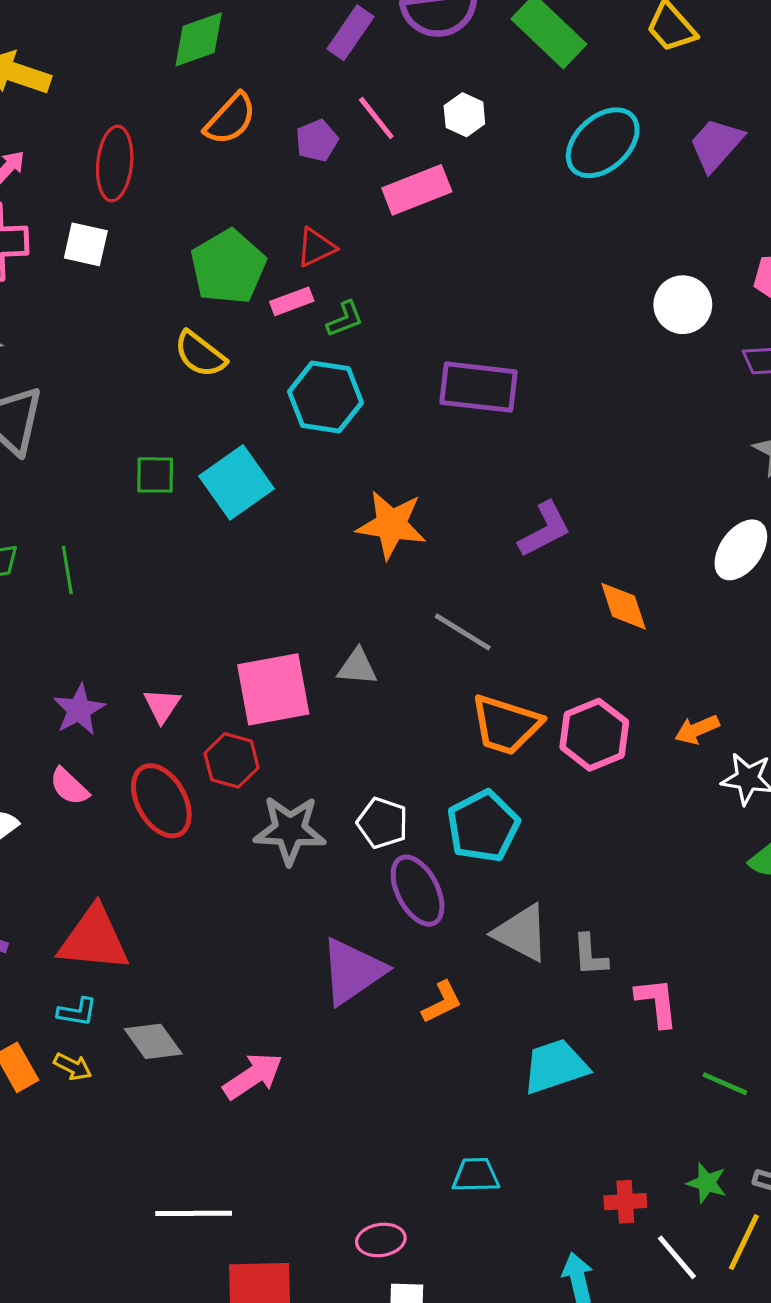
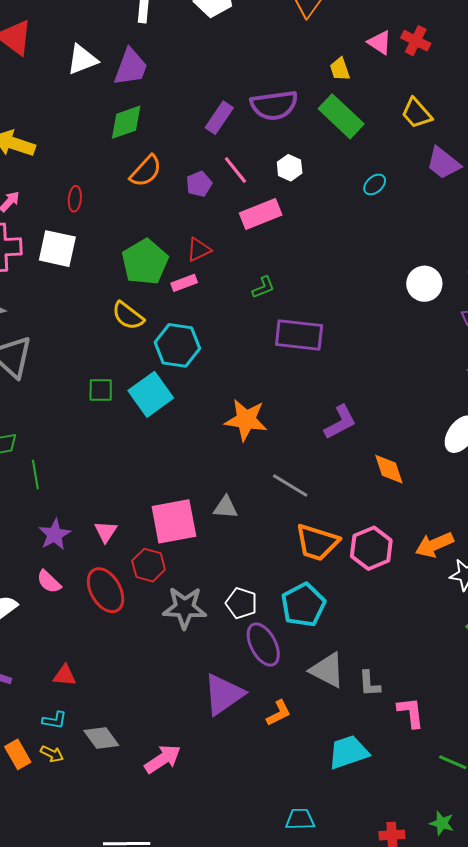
cyan ellipse: (603, 143) -> (375, 184), size x0.5
purple trapezoid: (716, 144) -> (443, 163), moved, turned -93
red ellipse: (115, 163) -> (75, 199), size x0.6
white square: (86, 244) -> (57, 249), size x1.4
green L-shape: (345, 319) -> (263, 287), moved
cyan hexagon: (326, 397) -> (177, 345), moved
green line: (67, 570) -> (35, 475), moved
orange arrow: (697, 730) -> (434, 545), size x1.4
red triangle: (94, 939) -> (65, 675), size x0.5

